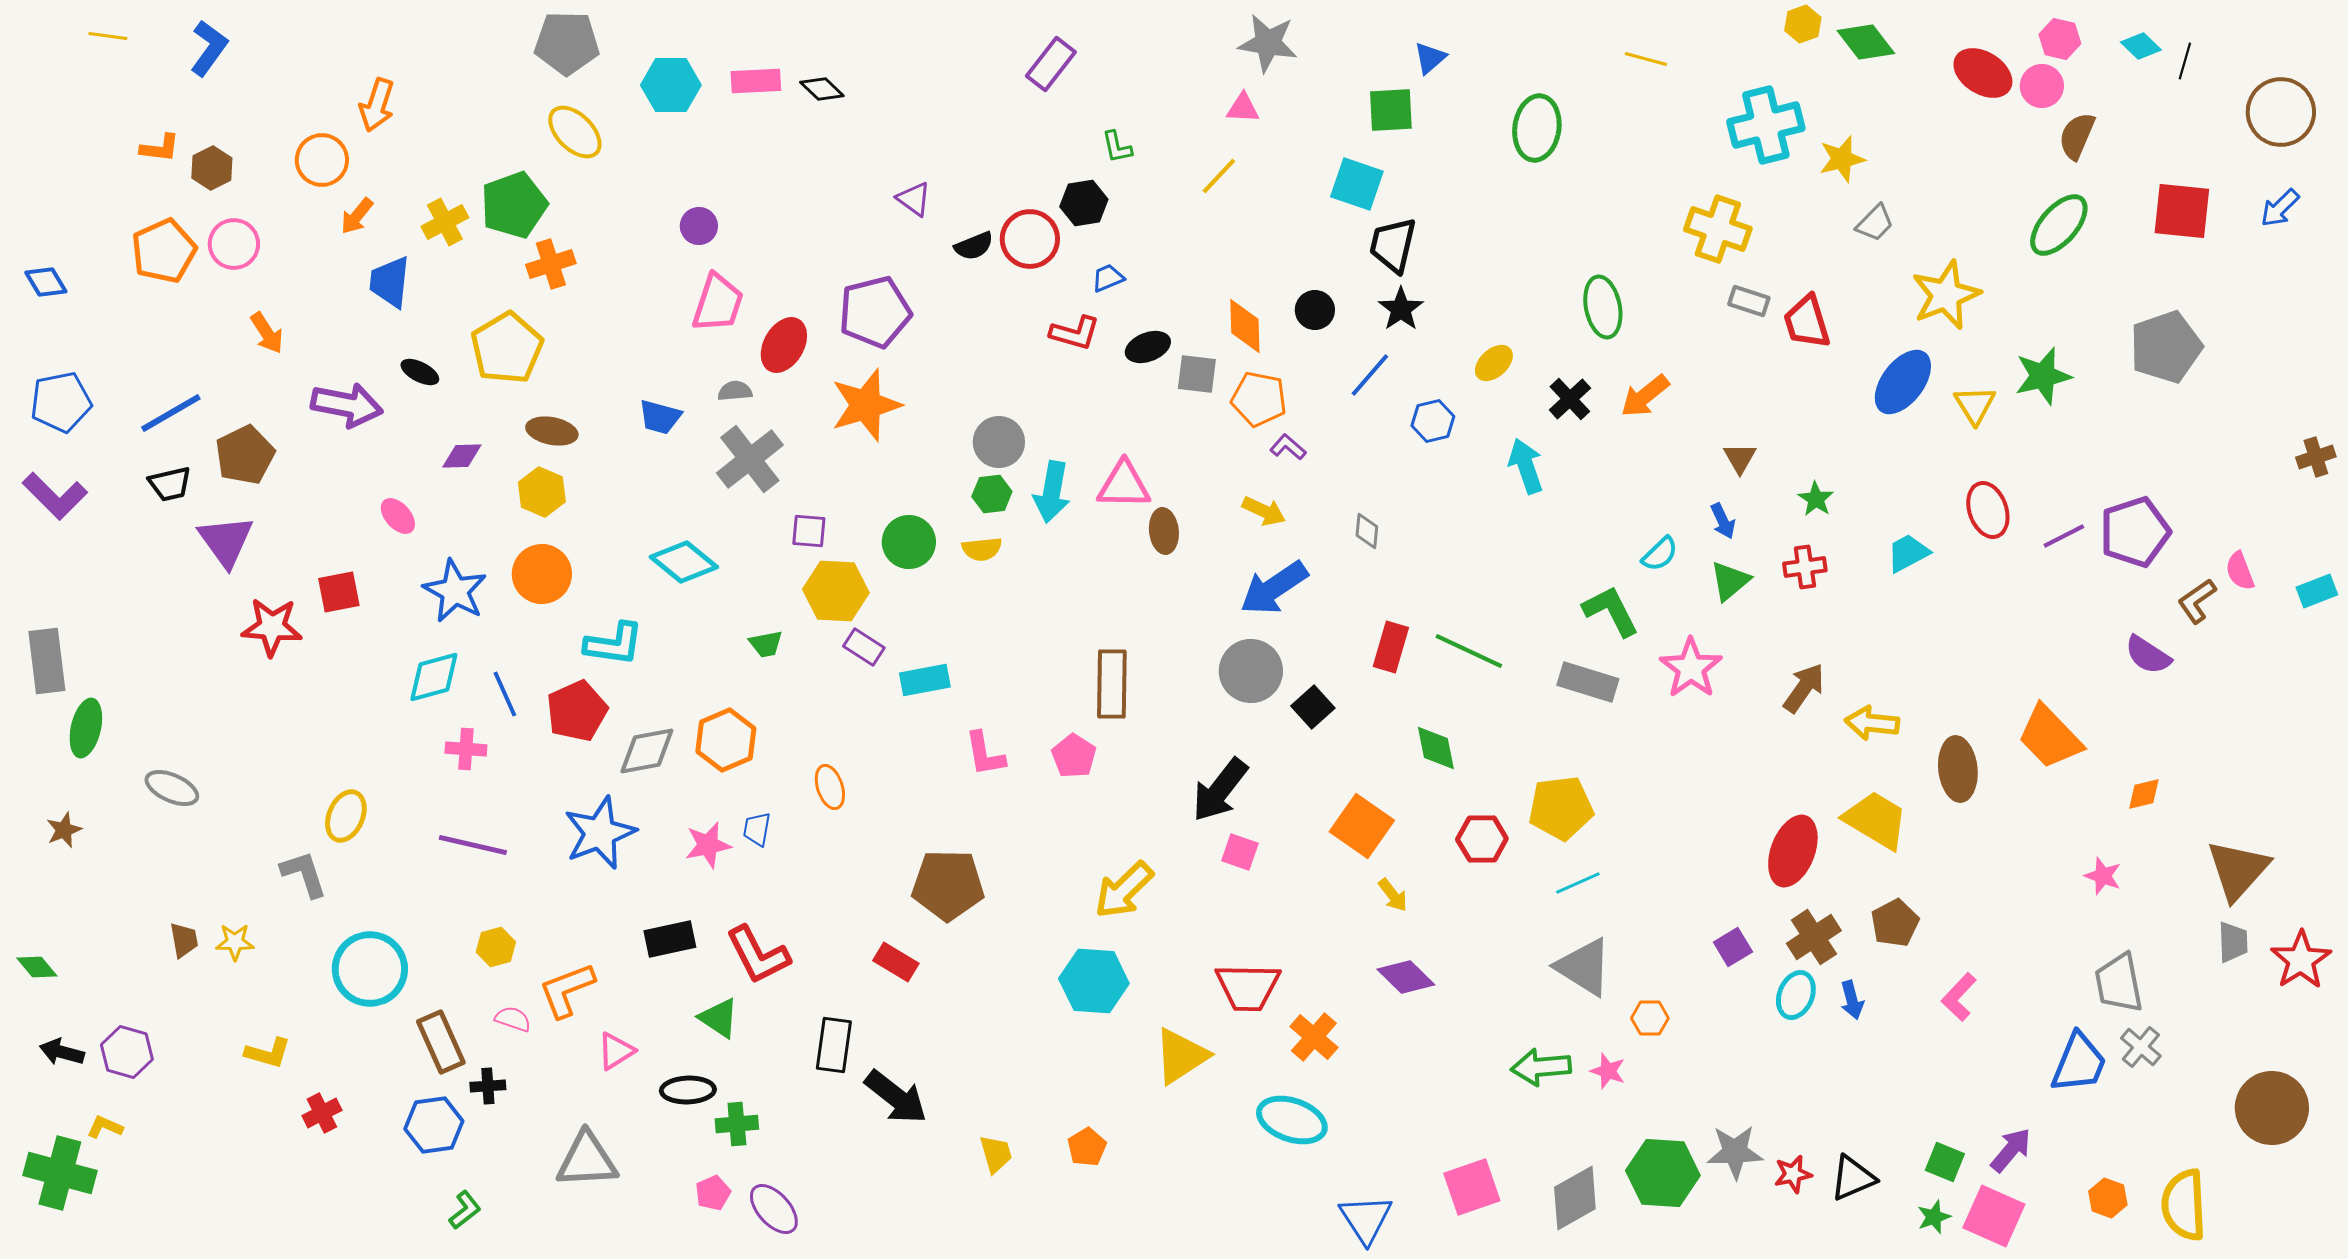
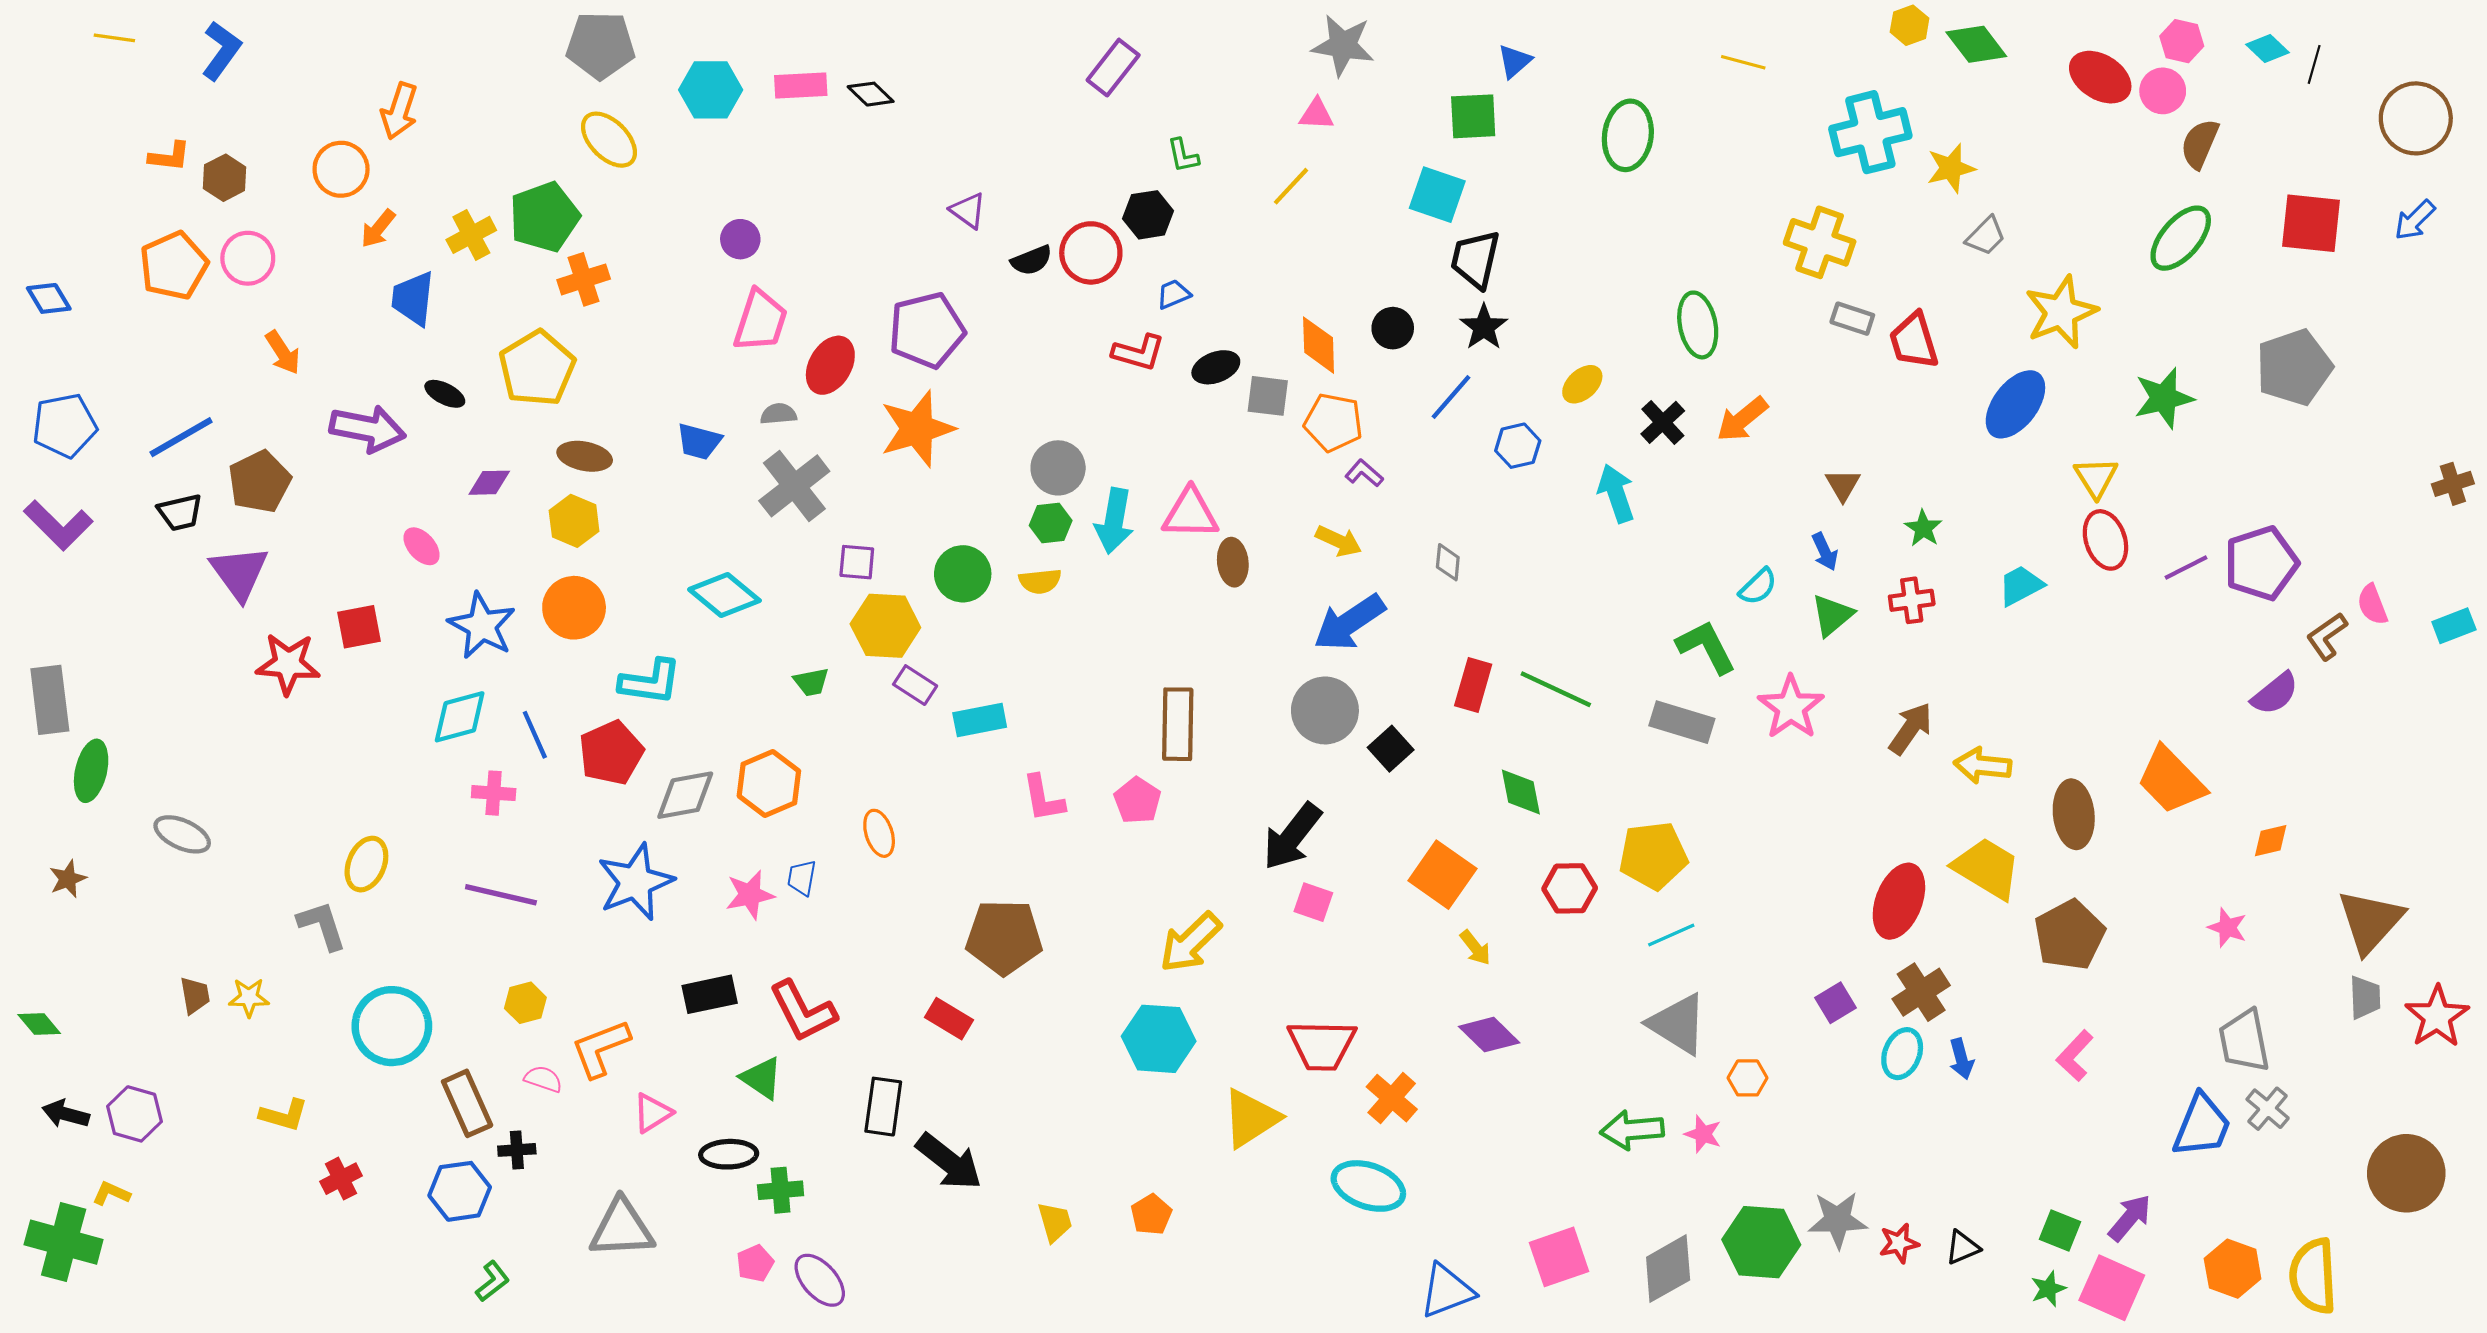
yellow triangle: (1975, 405) -> (2096, 477), moved
purple semicircle: (2148, 655) -> (2275, 694), turned -72
brown pentagon: (1895, 923) -> (2069, 935), moved, size x1.4
black triangle: (1853, 1178) -> (1963, 1247), size x0.7
orange hexagon: (2108, 1198) -> (2233, 1269), size x1.4
blue triangle: (1366, 1219) -> (1447, 1291), turned 42

